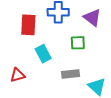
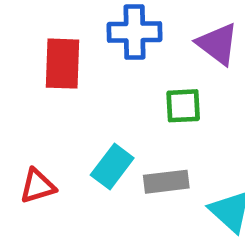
cyan rectangle: (43, 54) -> (112, 167), moved, turned 66

